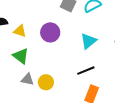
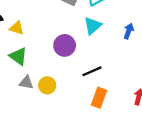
purple circle: (50, 32) -> (65, 45), moved
cyan triangle: (88, 41) -> (93, 26), moved

